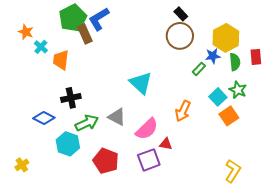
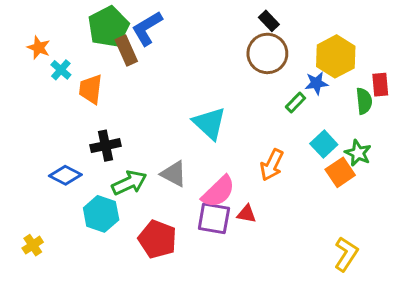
green semicircle: (235, 62) -> (364, 101), moved
green star: (238, 90) -> (358, 153), moved
purple square: (149, 160) -> (214, 218), moved, turned 30

